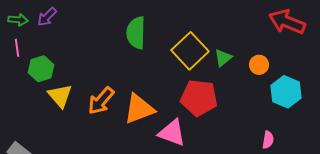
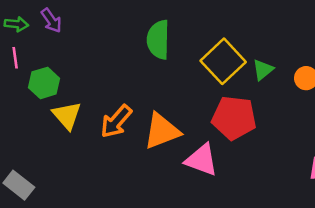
purple arrow: (47, 17) -> (51, 20), turned -80

